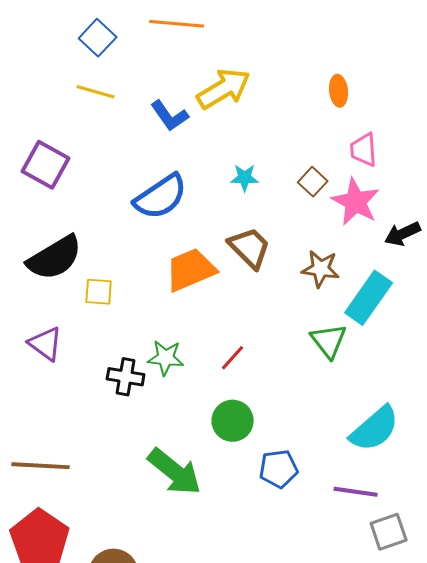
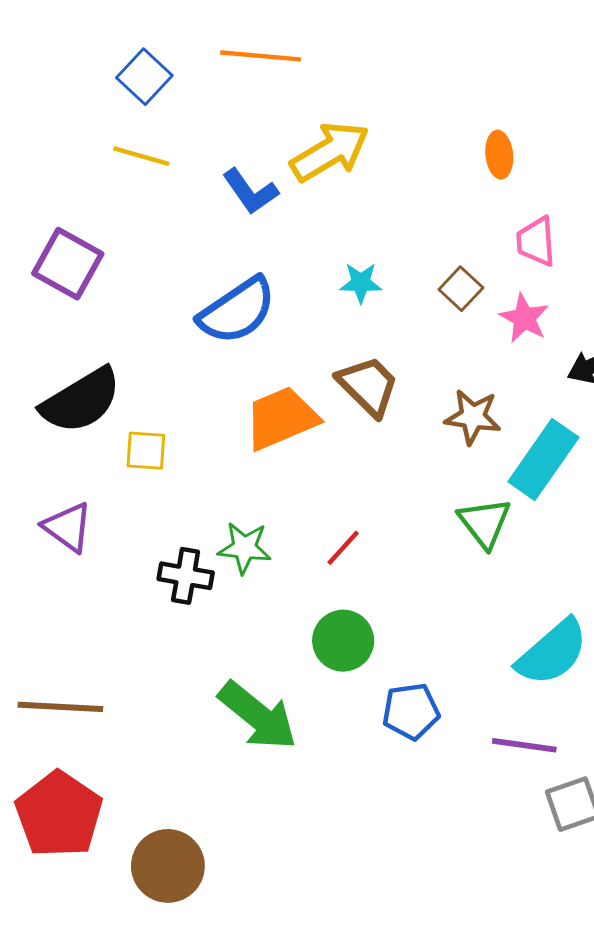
pink star: (356, 202) -> (524, 318), size x0.7

